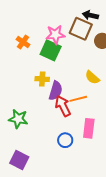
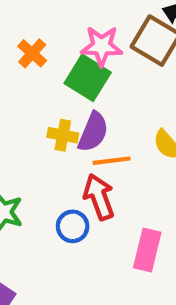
purple semicircle: (56, 91) -> (93, 132), moved
orange line: (78, 99) -> (112, 161), moved
blue circle: (65, 140) -> (73, 226), moved

